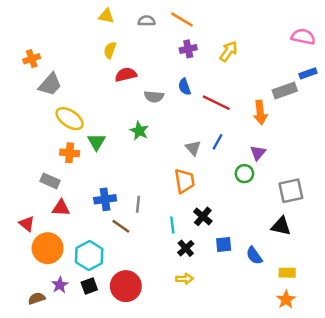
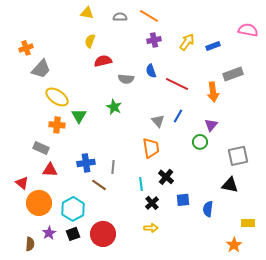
blue rectangle: (308, 73) -> (213, 46), moved
blue semicircle: (254, 256) -> (208, 209), turned 42
yellow rectangle: (287, 273) -> (248, 223), moved
brown semicircle: (37, 298) -> (30, 244), turned 112

